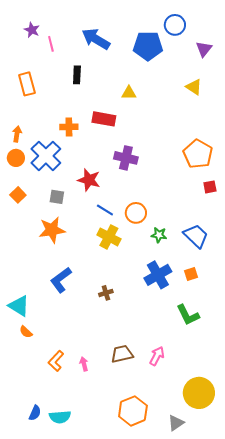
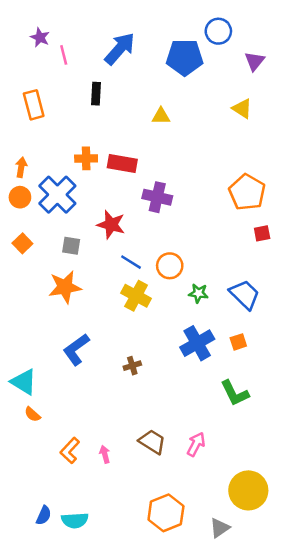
blue arrow: (96, 39) -> (120, 49), turned 100
red rectangle: (104, 119) -> (122, 163), moved
brown trapezoid: (122, 354) -> (152, 442), turned 45

